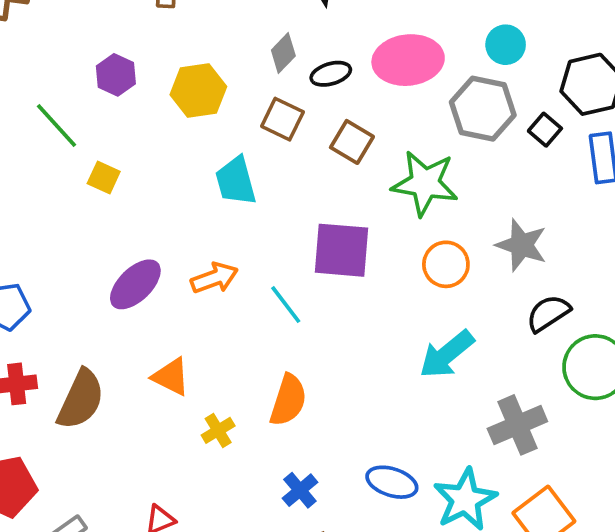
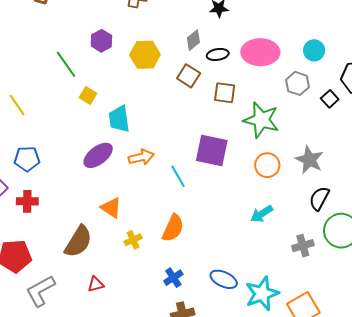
gray hexagon: (483, 109) -> (298, 83), size x0.7
brown square: (352, 142) -> (225, 93), turned -30
cyan trapezoid: (236, 181) -> (119, 119), moved
black semicircle: (548, 313) -> (319, 198), turned -35
cyan arrow: (447, 354) -> (262, 214), size x0.7
brown semicircle: (81, 399) -> (78, 242), moved
gray cross: (517, 425) -> (303, 246), moved, size x0.7

